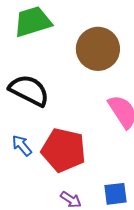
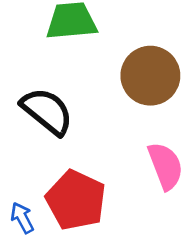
blue arrow: (22, 146) -> (22, 218), moved

